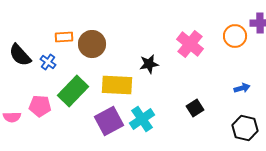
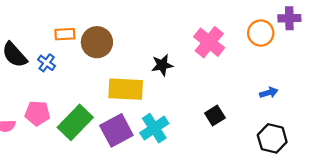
green rectangle: (73, 91) -> (75, 122), moved

